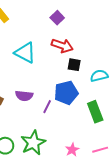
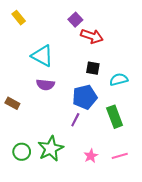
red arrow: (62, 46) -> (92, 36), moved
purple semicircle: (24, 96) -> (45, 85), moved
purple line: (47, 107) -> (75, 120), moved

